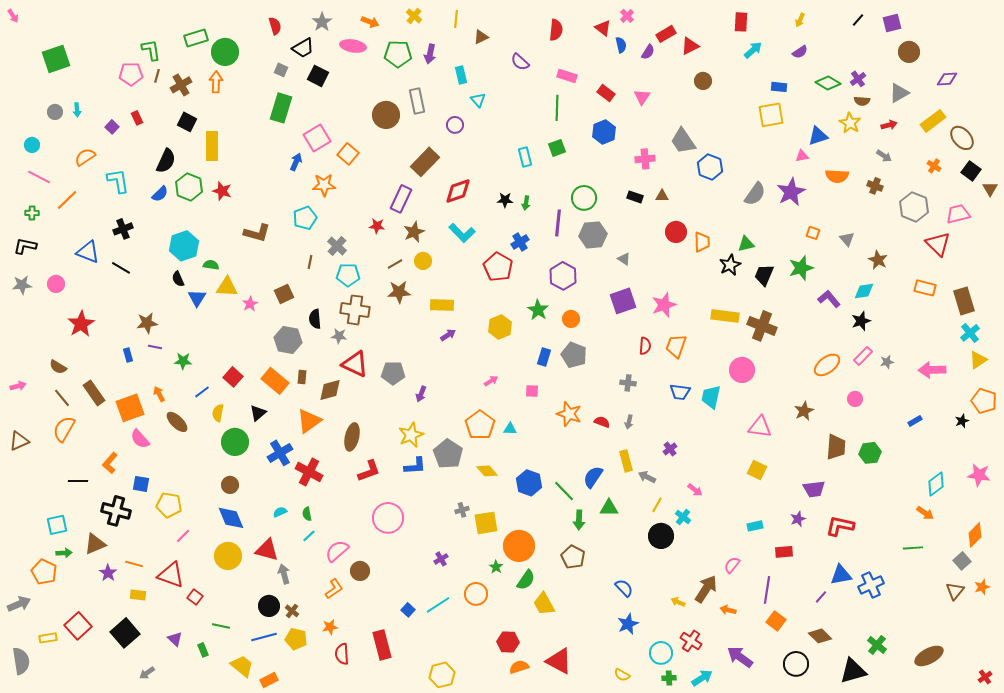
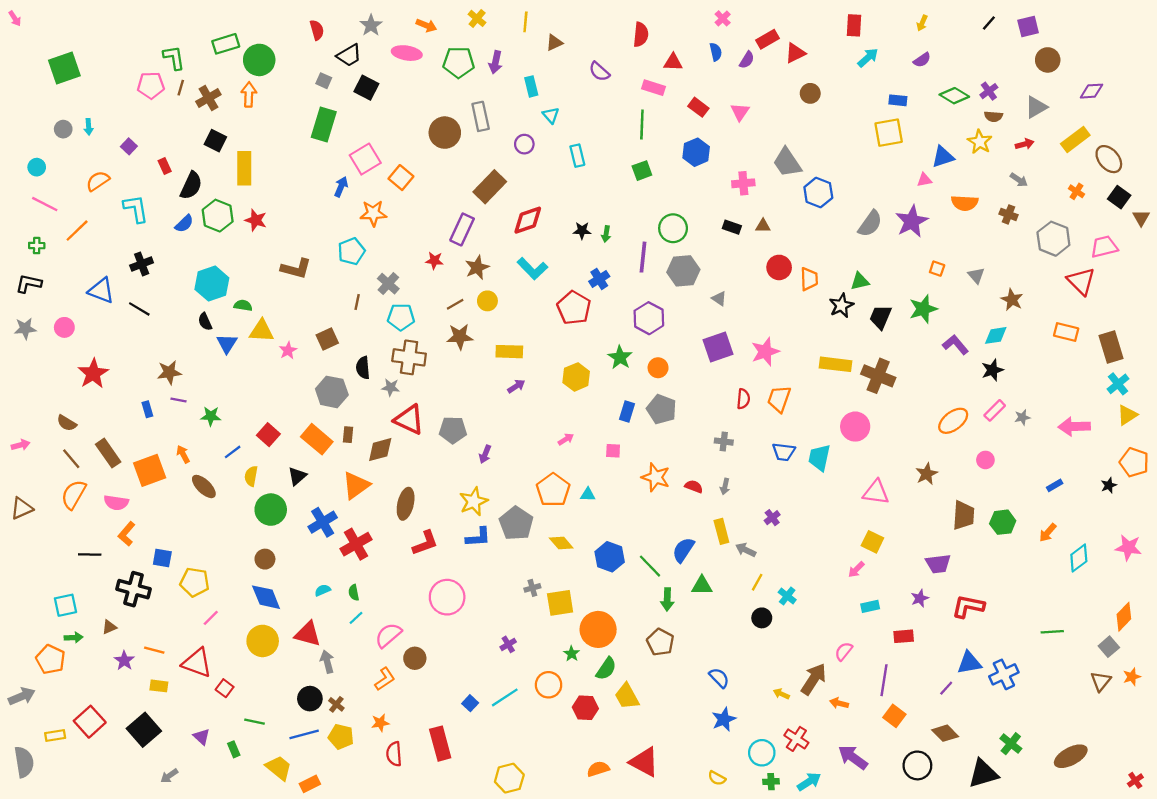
red triangle: (603, 28) -> (673, 62), moved, turned -36
red rectangle: (137, 118) -> (165, 166), moved
cyan rectangle: (525, 157) -> (577, 156), moved
pink semicircle: (140, 439) -> (116, 503), moved, turned -40
red cross: (309, 472) -> (356, 544), turned 32
pink arrow: (695, 490) -> (856, 569), moved, turned 98
orange arrow: (925, 513) -> (1048, 533), moved, turned 96
black circle: (661, 536) -> (762, 618), size x0.7
brown triangle: (95, 544) -> (109, 627), size x0.6
red hexagon: (508, 642) -> (585, 708), moved

